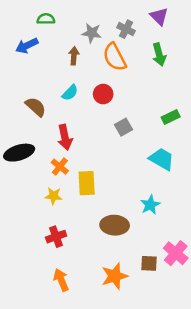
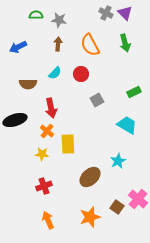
gray cross: (126, 29) -> (106, 13), moved
gray star: (92, 33) -> (59, 20), moved
blue arrow: (27, 46) -> (18, 47), moved
brown semicircle: (36, 107) -> (28, 84), turned 138
brown ellipse: (115, 225) -> (90, 177), turned -45
brown square: (149, 263) -> (117, 207), turned 32

